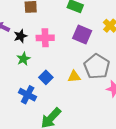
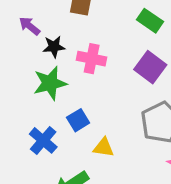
green star: (23, 59) -> (50, 83), size x1.5
yellow triangle: (74, 76) -> (104, 147), moved

